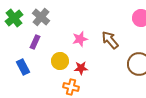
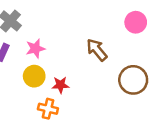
pink star: (80, 39) -> (35, 49), moved

